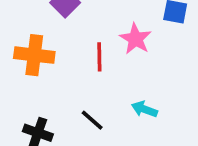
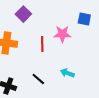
pink star: (135, 39) -> (62, 34), turned -30

